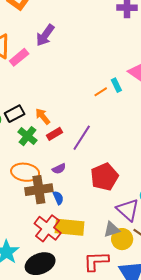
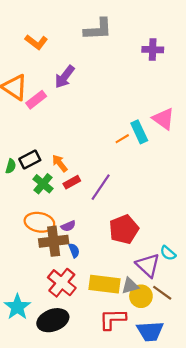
cyan rectangle: (116, 85) -> (139, 132), size x1.5
purple semicircle: (59, 169) -> (68, 226), moved
yellow rectangle: (70, 227) -> (104, 284), moved

